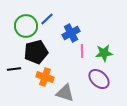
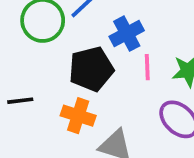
black pentagon: (36, 52) -> (91, 69), moved

